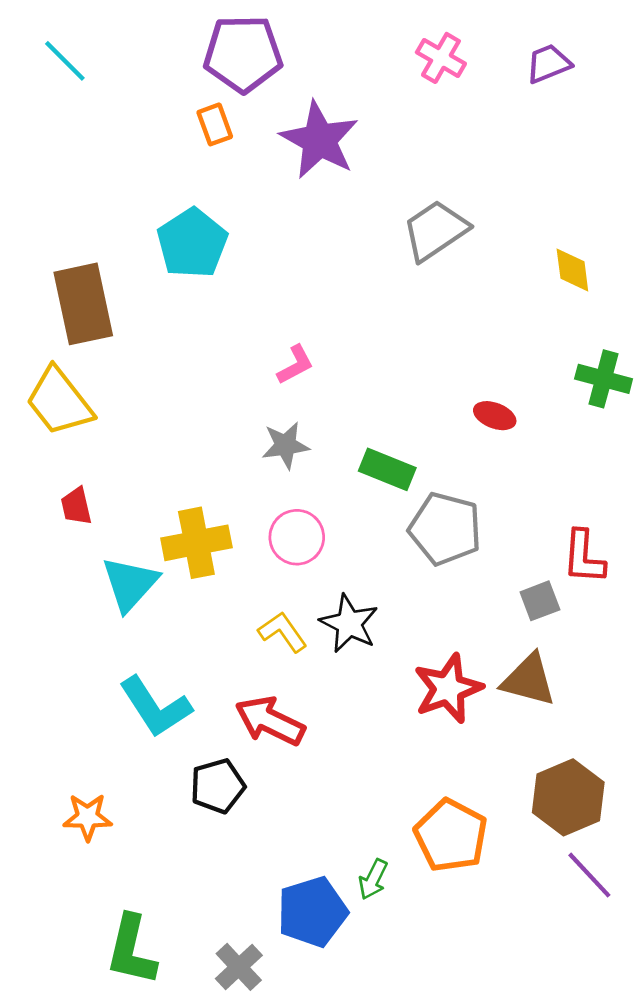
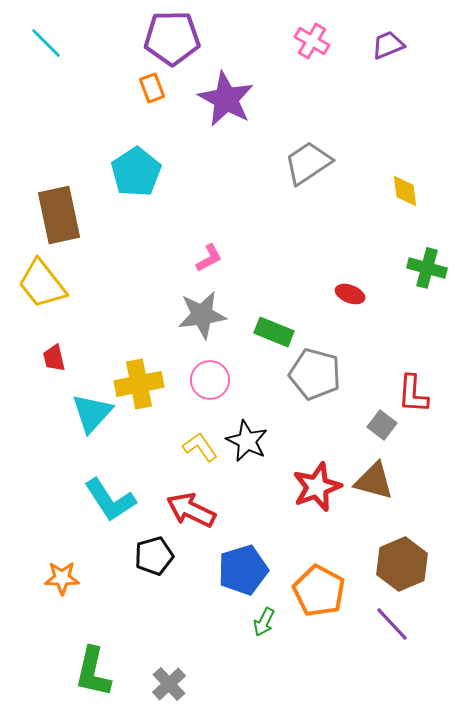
gray star: (285, 445) -> (202, 315), size x1.4
gray square: (540, 601) -> (382, 425), turned -32
purple line: (589, 875) -> (392, 624), moved
blue pentagon: (312, 912) -> (243, 570), moved

